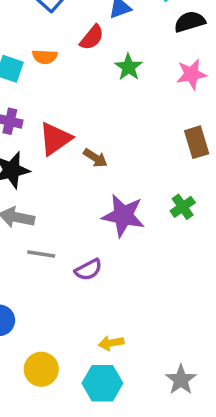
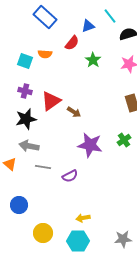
gray star: (181, 380) -> (123, 239), turned 30

